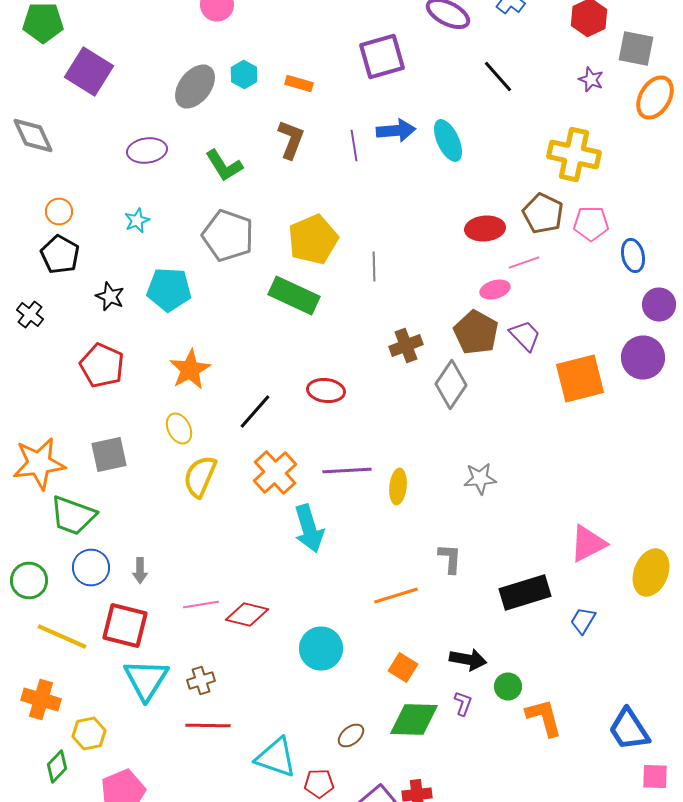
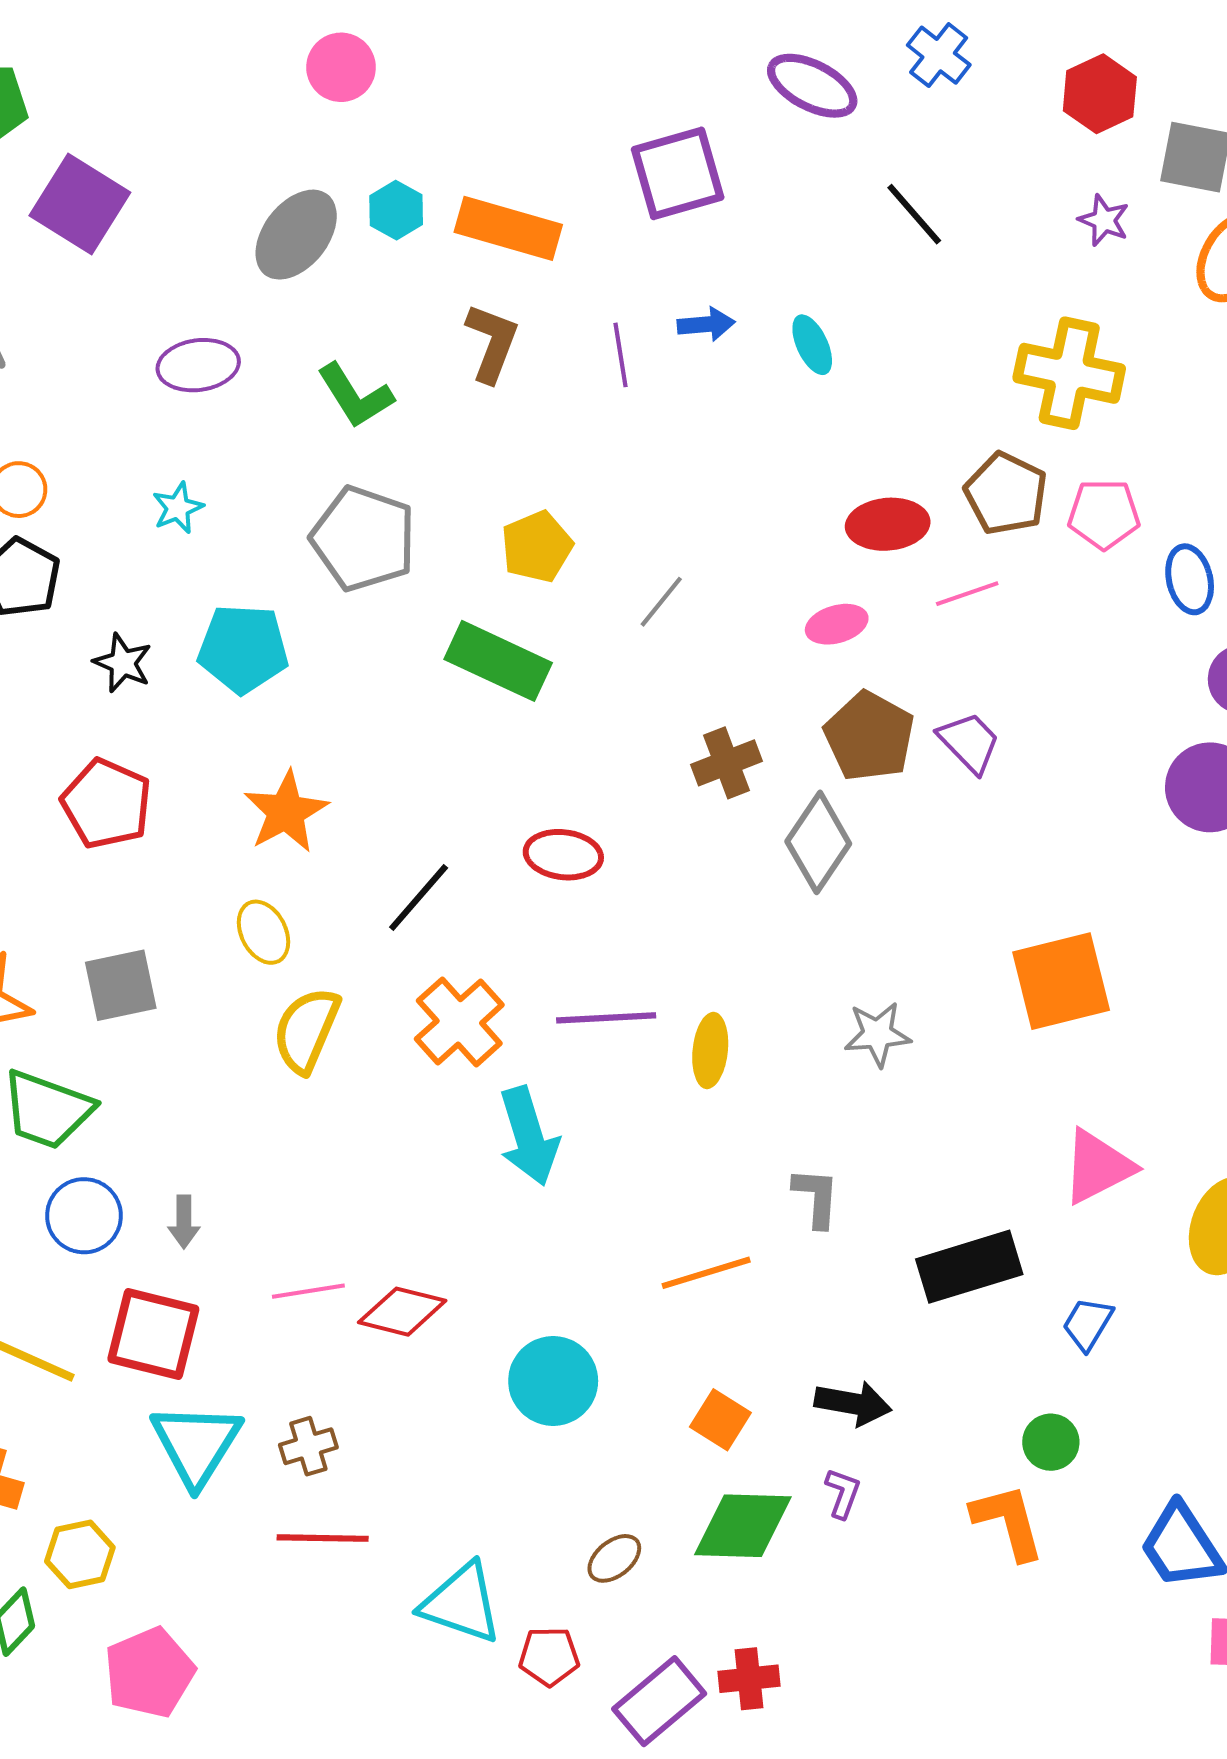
orange rectangle: (299, 84) -> (508, 228), size x1.8
blue arrow: (396, 130) -> (706, 324), size x0.7
cyan ellipse: (448, 140) -> (812, 345), size x0.7
yellow pentagon: (313, 240) -> (537, 547), size x0.7
gray line: (374, 266) -> (661, 602), turned 40
pink ellipse: (495, 290) -> (837, 624), moved
orange square: (580, 378) -> (1061, 981), moved
green circle: (508, 686) -> (1051, 1442), moved

